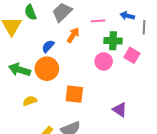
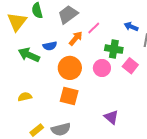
pink line: (98, 21) -> (94, 28), moved, turned -48
blue semicircle: (48, 46) -> (50, 46), turned -152
orange circle: (47, 69) -> (70, 68), moved
green arrow: (19, 70) -> (29, 55), moved

